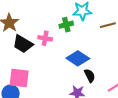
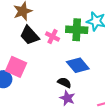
green cross: (66, 25) -> (77, 30), size x1.5
black semicircle: (90, 76) -> (64, 83), moved, turned -56

